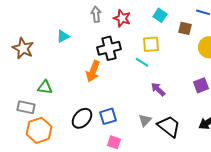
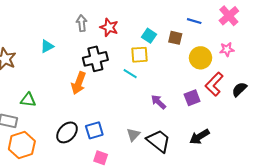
cyan square: (160, 15) -> (149, 36), moved
purple arrow: (158, 89) -> (158, 102), moved

